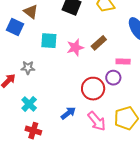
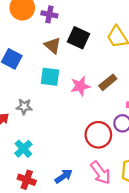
brown triangle: (31, 12) -> (53, 45), moved
blue arrow: (68, 113) -> (64, 176), moved

